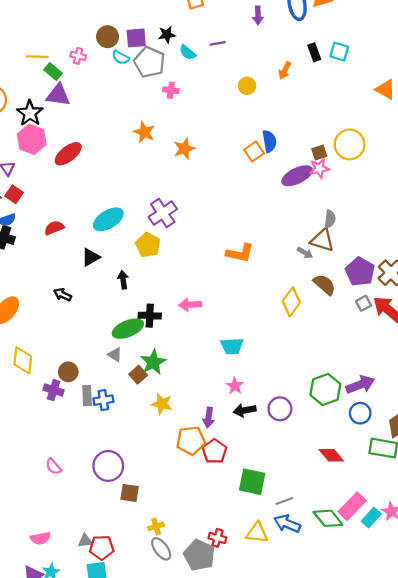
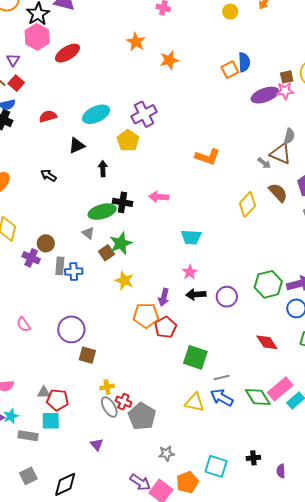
red cross: (217, 538) -> (123, 402), moved

